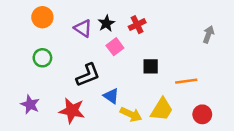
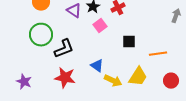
green circle: (42, 58) -> (41, 35), size x1.5
black L-shape: (88, 75) -> (64, 49), moved
purple star: (30, 105) -> (24, 82), moved

